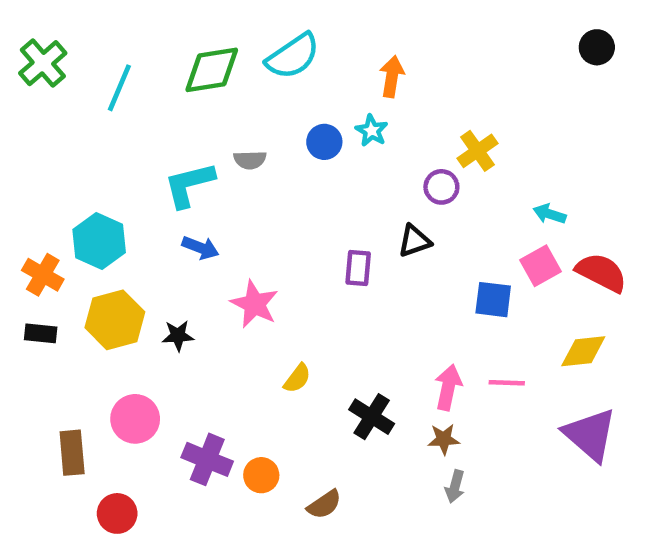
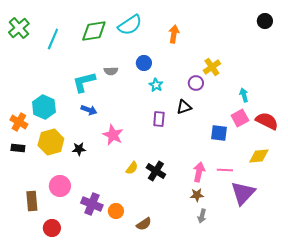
cyan star: (372, 131) -> (156, 85), moved
cyan arrow: (550, 214) -> (244, 95), turned 56
black cross: (372, 417) -> (156, 171), moved
purple triangle: (590, 435) -> (243, 193), moved, turned 32

